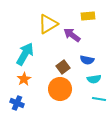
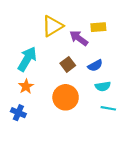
yellow rectangle: (88, 16) -> (98, 27), moved
blue semicircle: (87, 60) -> (95, 66), turned -40
brown square: (63, 67) -> (68, 64), moved

